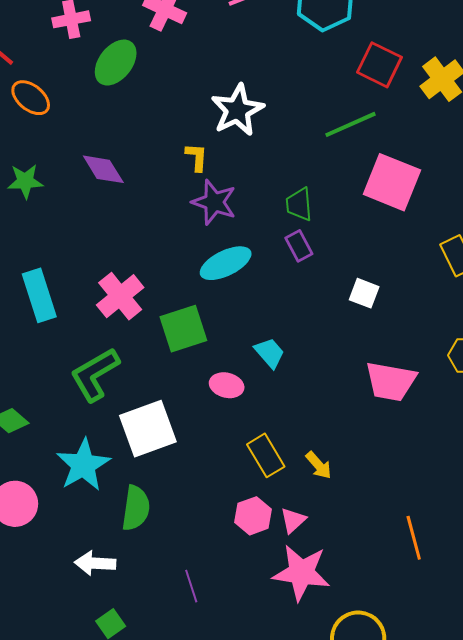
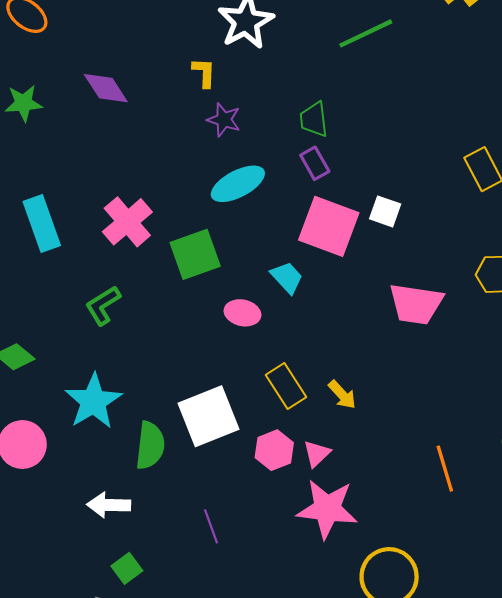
pink square: (392, 182) -> (329, 226), moved
purple star: (214, 202) -> (224, 120), size x0.7
green L-shape: (95, 374) -> (103, 305), size x0.7
white square: (148, 429) -> (208, 416), moved

